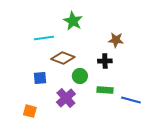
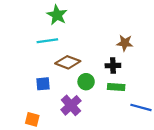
green star: (73, 21) -> (57, 15), moved
green rectangle: (105, 90) -> (116, 87), moved

